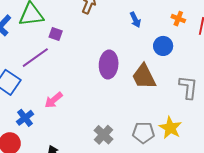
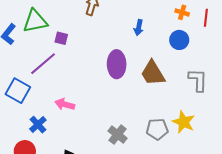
blue arrow: (135, 20) -> (139, 27), moved, turned 42
blue circle: (163, 46) -> (179, 40), moved
pink arrow: (54, 100) -> (65, 104), turned 60

